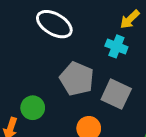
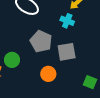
gray square: (116, 94) -> (67, 52), turned -36

